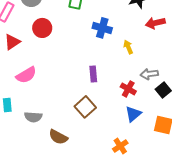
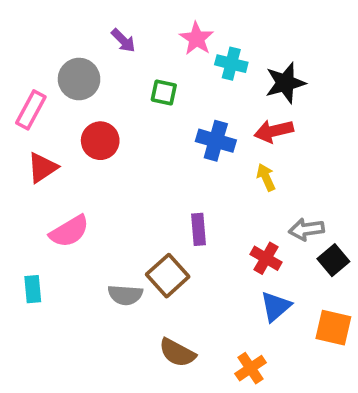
red arrow: (155, 23) -> (274, 131), moved
brown square: (85, 107) -> (168, 276), moved
gray semicircle: (33, 117) -> (125, 295), moved
brown semicircle: (58, 137) -> (177, 353), moved

